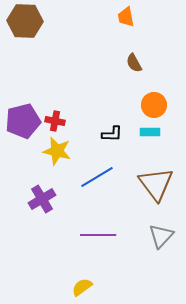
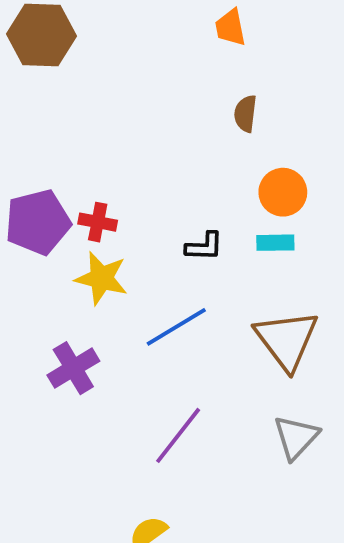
brown semicircle: (134, 63) -> (245, 114), turned 36
purple line: (98, 235) -> (178, 435), turned -52

